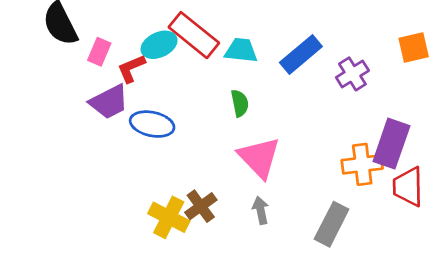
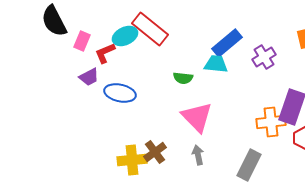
cyan trapezoid: (241, 50) -> (216, 64), moved
purple trapezoid: (109, 102) -> (89, 77), size x0.7
green semicircle: (240, 103) -> (183, 78), turned 108
yellow cross: (169, 217) -> (132, 160), turned -32

